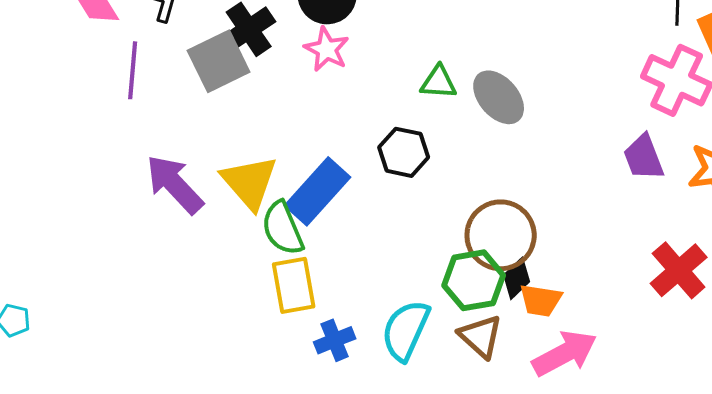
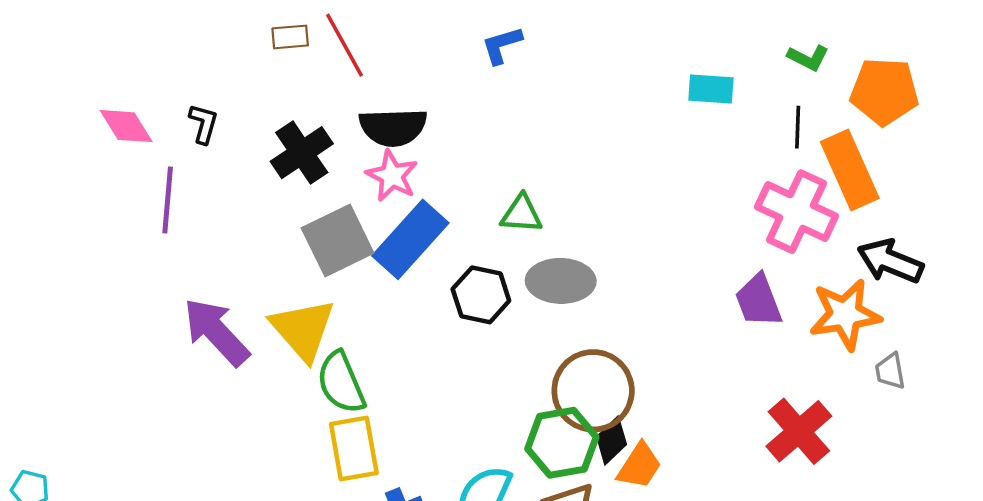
gray square: (219, 61) -> (338, 240), moved
gray ellipse: (499, 97) -> (561, 281), moved, turned -48
blue rectangle: (318, 191) -> (410, 239), moved
orange trapezoid: (541, 300) -> (639, 466), turned -66

